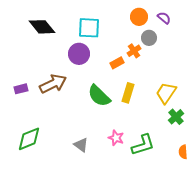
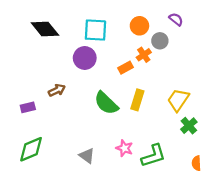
orange circle: (139, 17) -> (139, 26), moved
brown arrow: (53, 84) -> (57, 90), size x0.6
purple rectangle: (21, 89) -> (28, 107), moved

